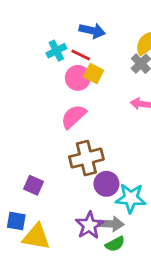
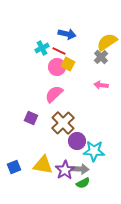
brown cross: (86, 158) -> (63, 123), turned -30
purple square: (33, 185) -> (31, 118), moved
blue square: (16, 221) -> (14, 167), turned -32
yellow triangle: (36, 237) -> (43, 165), moved

